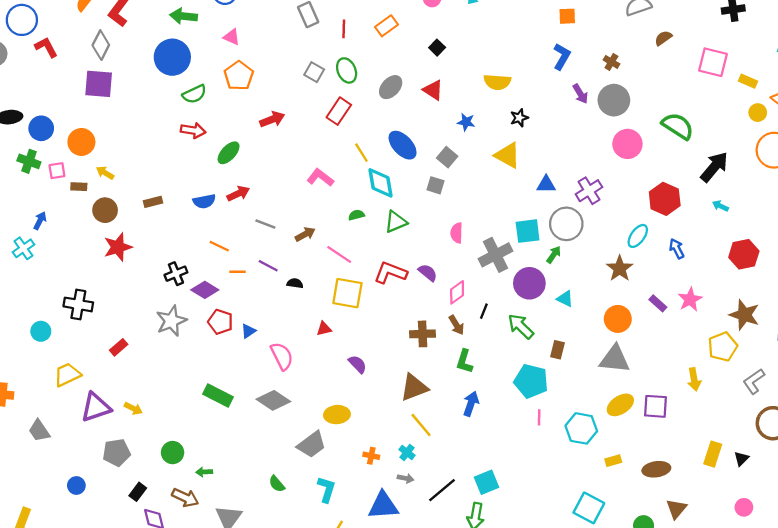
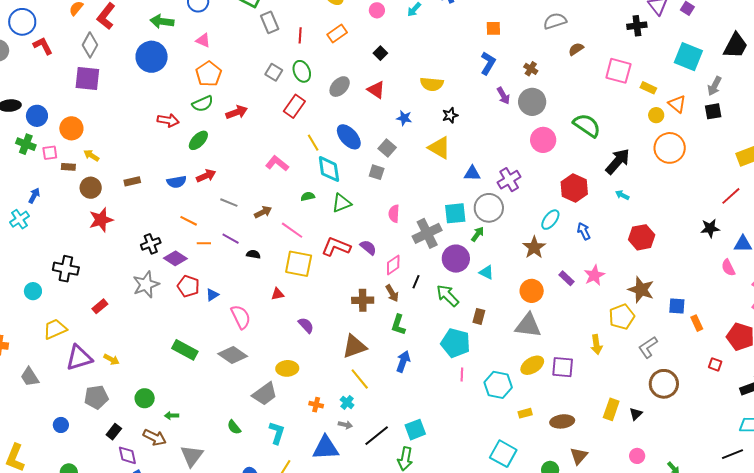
green semicircle: (194, 94) -> (203, 104), moved

